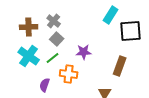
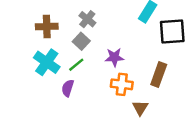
gray cross: (54, 21) -> (87, 19), moved
orange cross: (69, 74) -> (122, 84), moved
purple semicircle: (45, 85) -> (68, 88), moved

